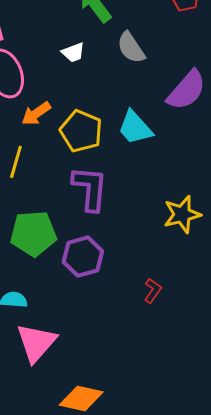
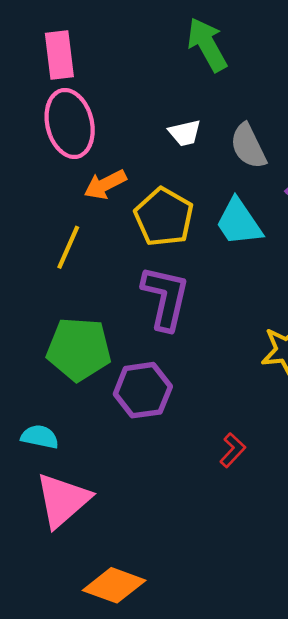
gray semicircle: (131, 48) -> (248, 146), moved
white trapezoid: (73, 53) -> (185, 133), moved

